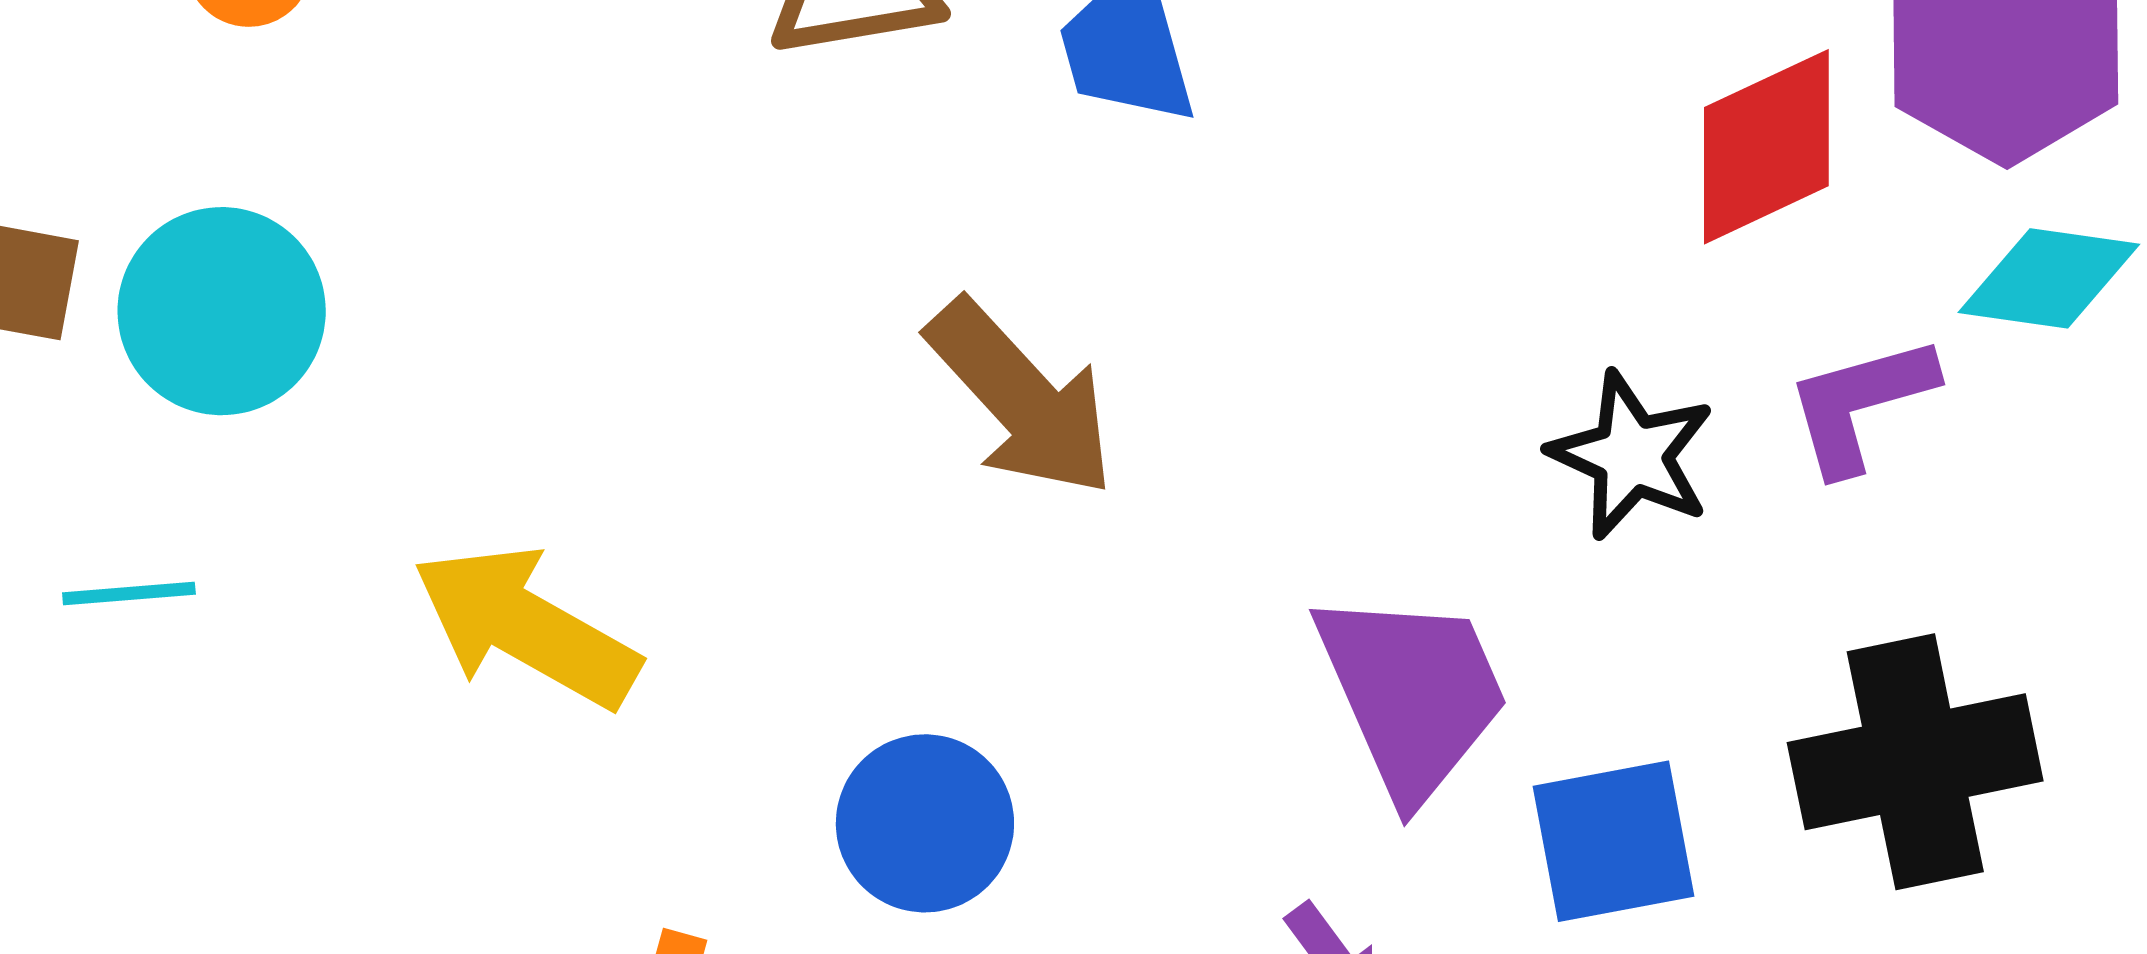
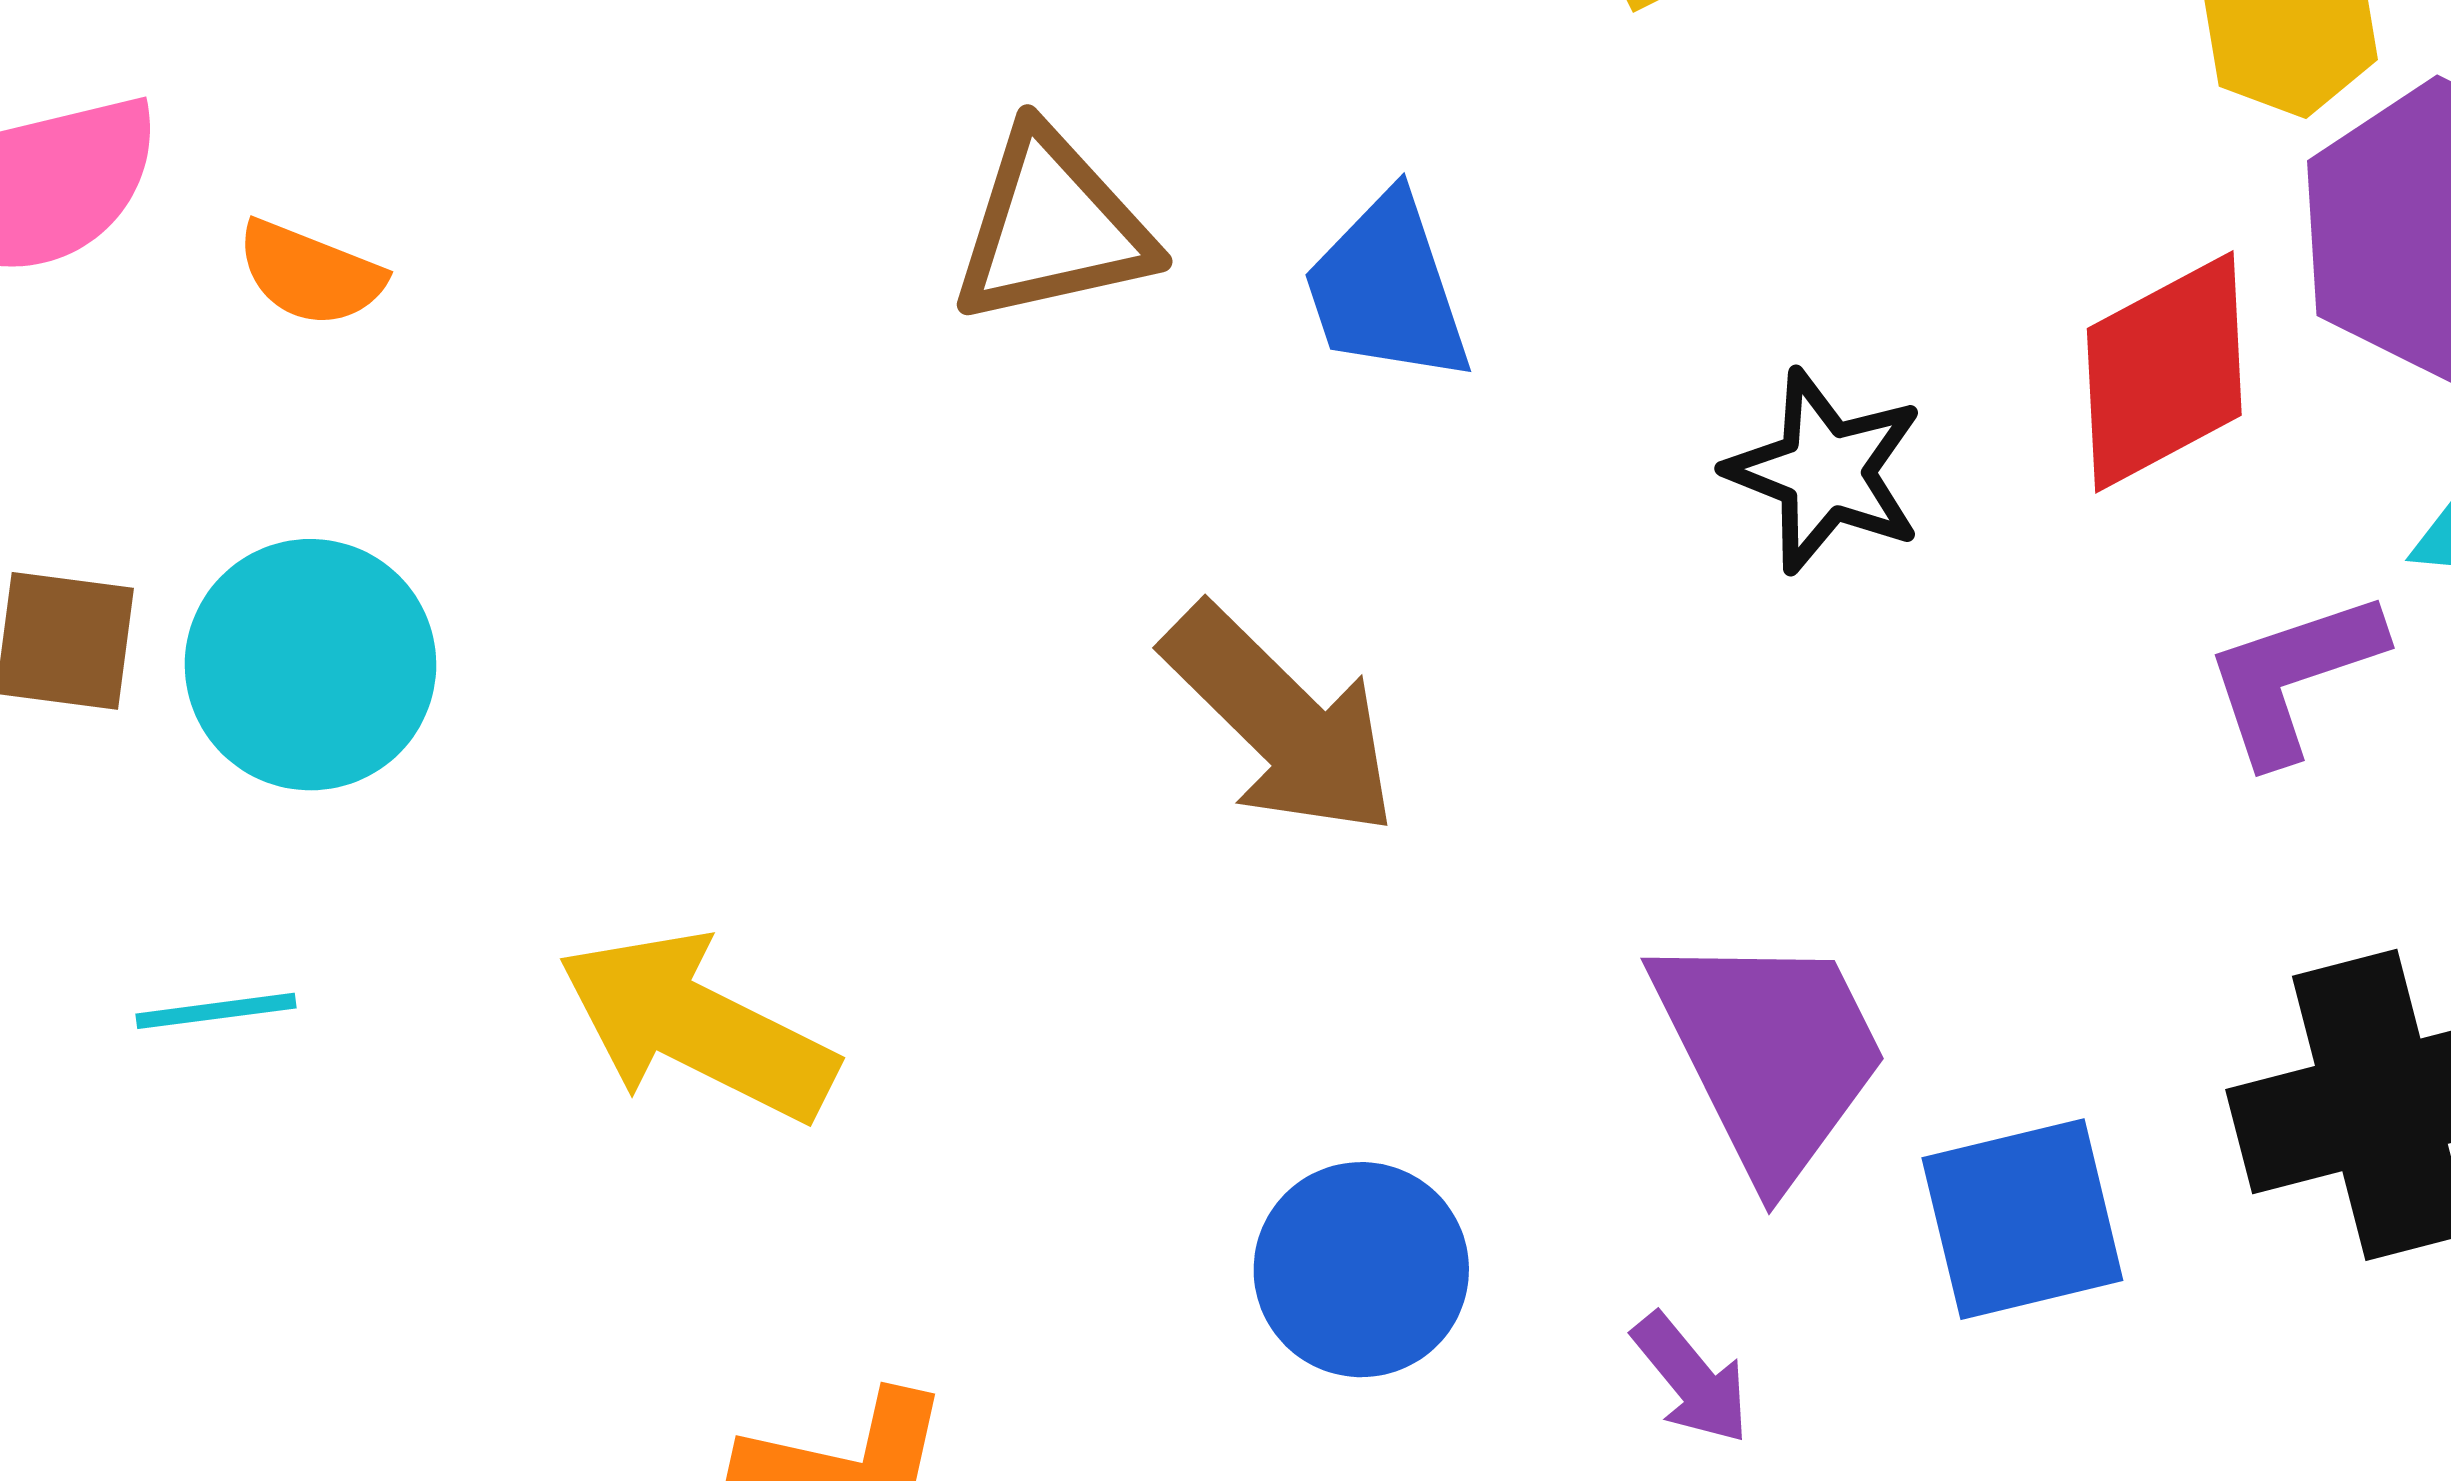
black star: (1632, 455) -> (1825, 471), moved
blue circle: (925, 823) -> (1361, 1270), moved

